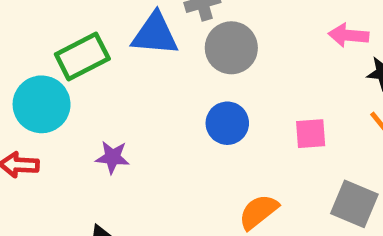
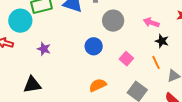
gray circle: (231, 48) -> (113, 21), moved
pink square: (311, 134) -> (126, 59), turned 32

